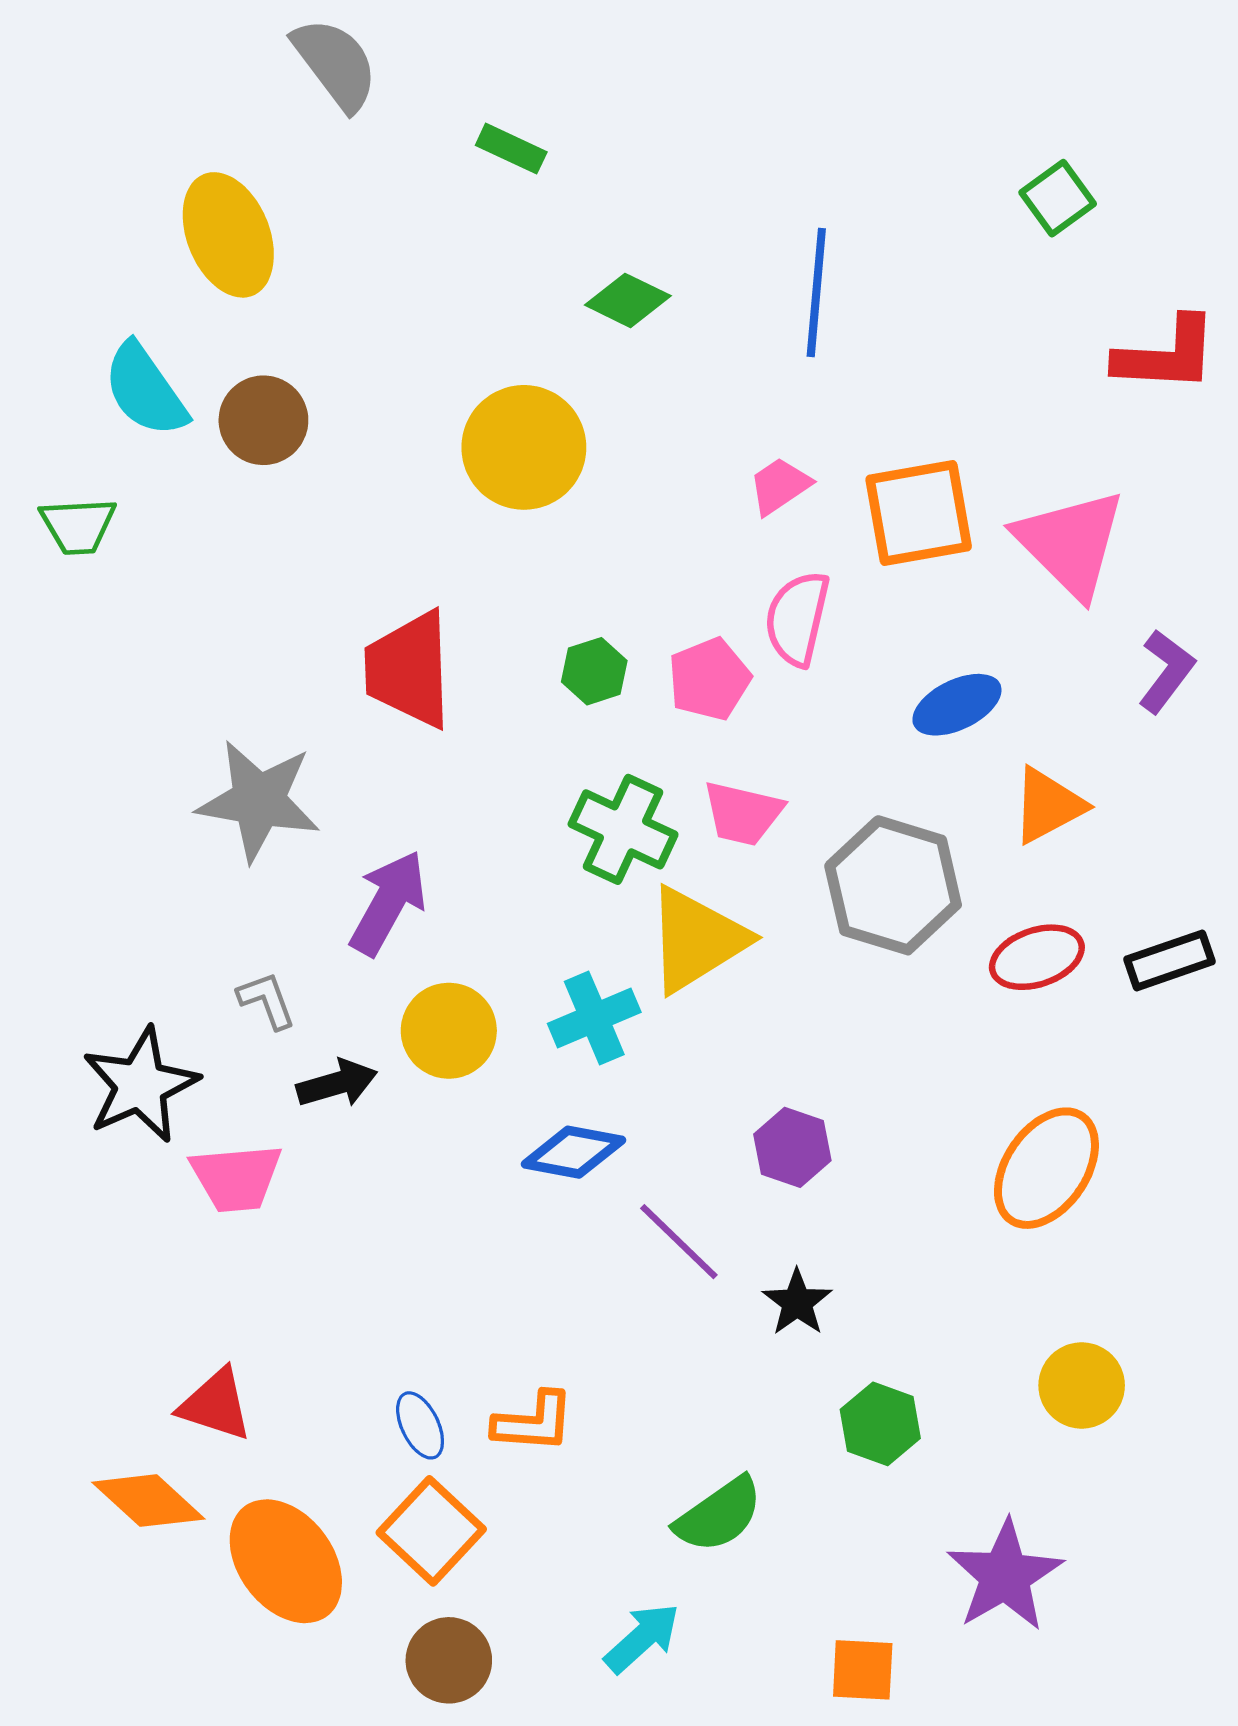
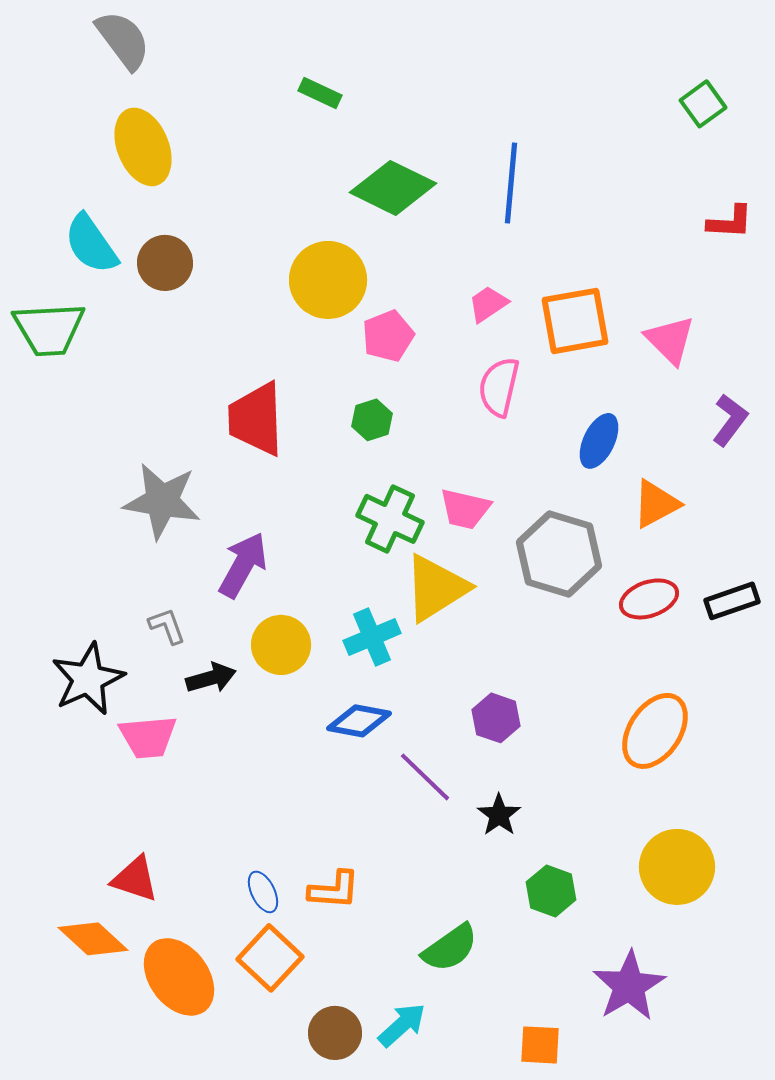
gray semicircle: (335, 64) -> (123, 40), moved
green square: (1058, 198) -> (703, 104), moved
green diamond: (628, 300) -> (393, 188), size x1.6
red L-shape: (1166, 355) -> (730, 222), size x0.7
green trapezoid: (78, 526) -> (49, 329), size x1.5
pink triangle: (1070, 543) -> (670, 340), size x0.7
pink pentagon: (709, 679) -> (388, 336), moved
blue ellipse: (957, 705) -> (599, 441), turned -38
yellow circle: (1082, 1385) -> (677, 867), size x1.4
brown circle: (449, 1660) -> (335, 1033), moved

